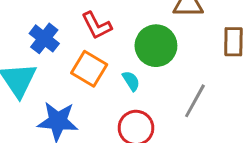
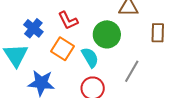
cyan semicircle: (131, 81) -> (90, 57), size x1.5

